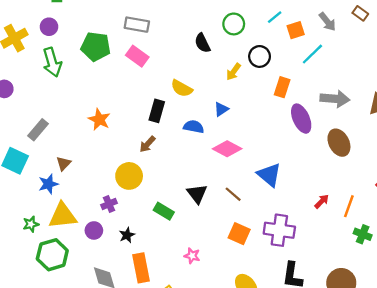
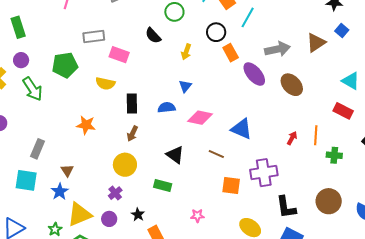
pink rectangle: (137, 56) -> (119, 55), moved
black circle: (260, 56) -> (216, 32), moved
orange rectangle: (282, 87) -> (231, 53), turned -30
yellow semicircle: (182, 88) -> (105, 83), moved
black triangle: (197, 194) -> (175, 155), moved

